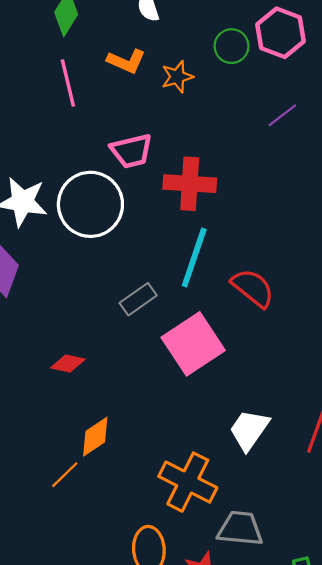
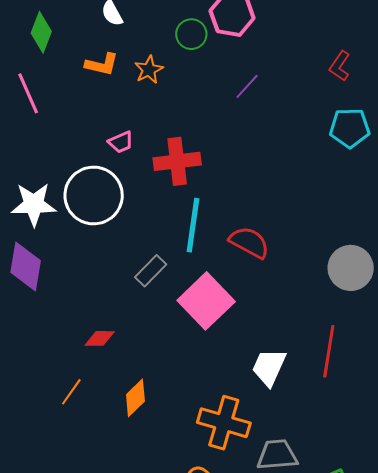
pink line: (68, 83) -> (28, 93), moved
pink trapezoid: (132, 151) -> (121, 142), size x0.7
orange line: (65, 475) -> (71, 392), moved

